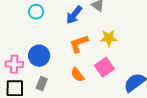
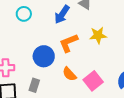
blue circle: (39, 56) -> (44, 56), moved
pink square: (104, 67) -> (93, 81), moved

